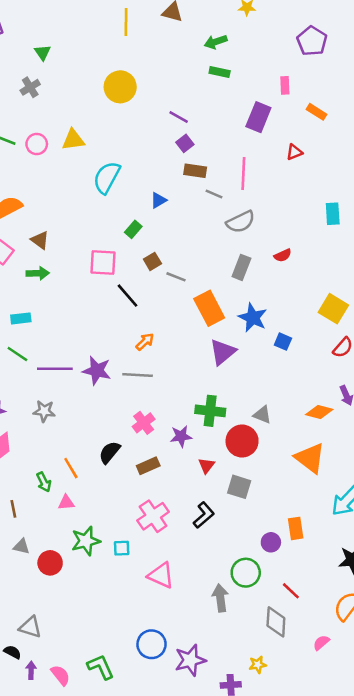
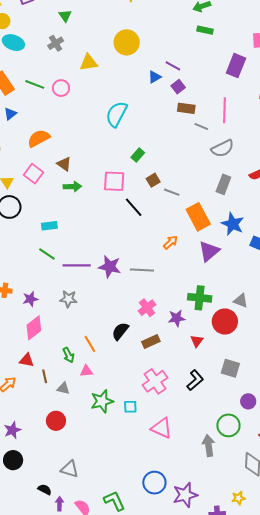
yellow triangle: (73, 140) -> (89, 62), moved
blue triangle: (158, 200) -> (155, 77), moved
green arrow: (38, 273) -> (72, 187), moved
orange arrow: (145, 342) -> (170, 242), moved
gray square: (239, 487) -> (230, 368), moved
gray triangle: (21, 546) -> (63, 388), moved
red circle: (50, 563) -> (56, 421), moved
gray triangle: (30, 627) -> (70, 469), moved

